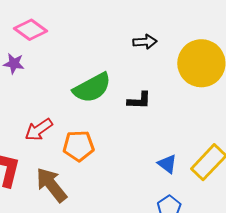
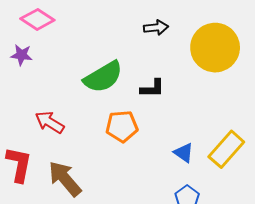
red arrow: (39, 130) -> (50, 122), turned 68
orange pentagon: (79, 146) -> (122, 126), moved

